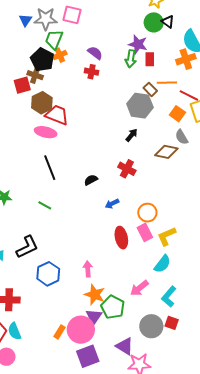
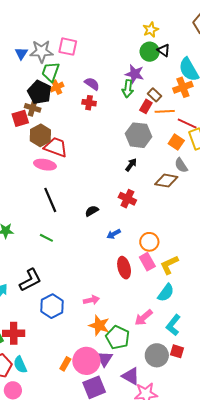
red rectangle: (150, 59) -> (146, 106), moved, turned 32
brown rectangle: (150, 89) -> (154, 95), moved
pink arrow: (88, 269) -> (91, 300), turned 84
purple triangle: (94, 317) -> (105, 359), moved

